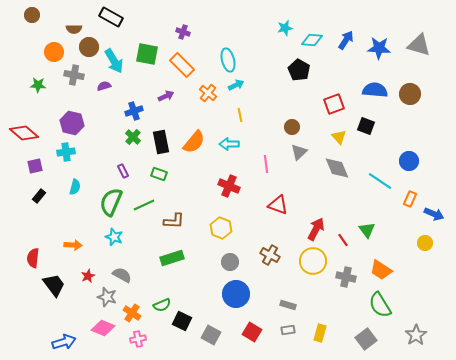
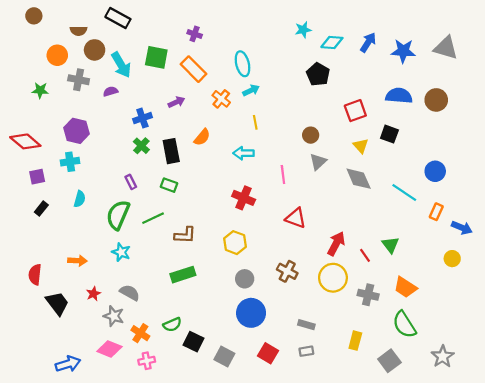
orange semicircle: (194, 142) -> (202, 137), moved, size x0.7
yellow rectangle: (320, 333) -> (355, 341), moved

